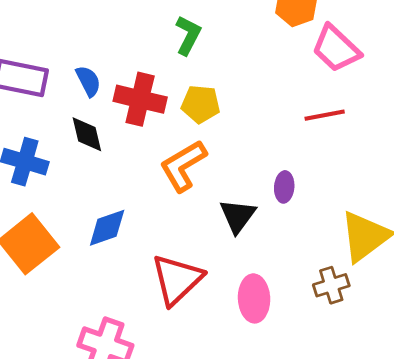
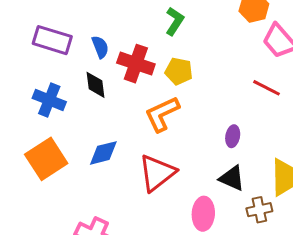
red line: (325, 115) -> (267, 88), turned 32
black triangle: (238, 216) -> (232, 178), moved, turned -48
red triangle: (177, 279) -> (157, 173), moved

